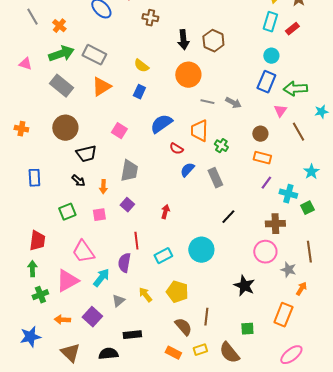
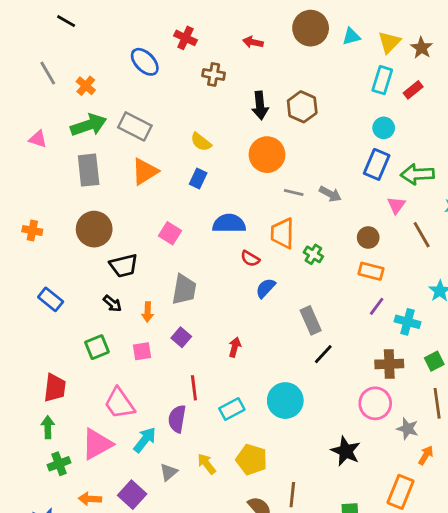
gray rectangle: (61, 86) -> (89, 170), turned 45
blue semicircle: (161, 124) -> (229, 223), turned 35
blue rectangle: (34, 178) -> (51, 299), turned -48
gray rectangle: (215, 178) -> (311, 320), moved
green square: (307, 208) -> (434, 361), moved

